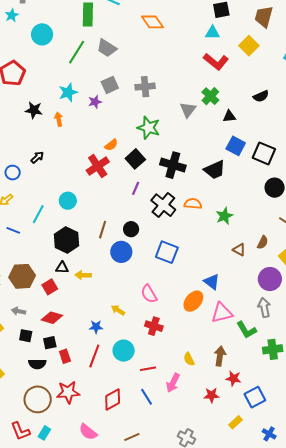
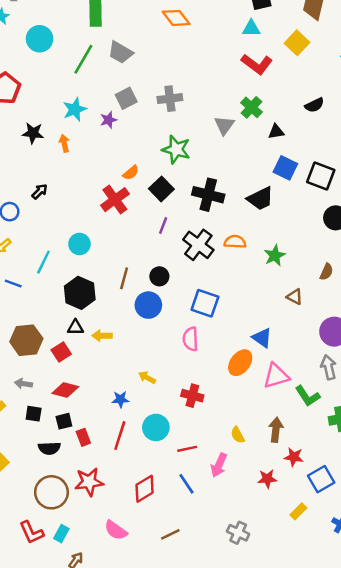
brown semicircle: (263, 242) -> (327, 272), moved
pink semicircle: (149, 294) -> (191, 339), moved, turned 30

